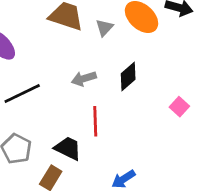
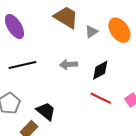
red line: (95, 121) -> (101, 98), moved, turned -75

